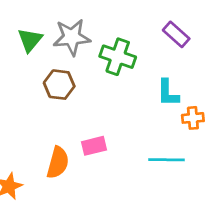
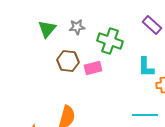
gray star: (72, 37) -> (77, 27), size x0.6
pink rectangle: (94, 146) -> (93, 68), moved

